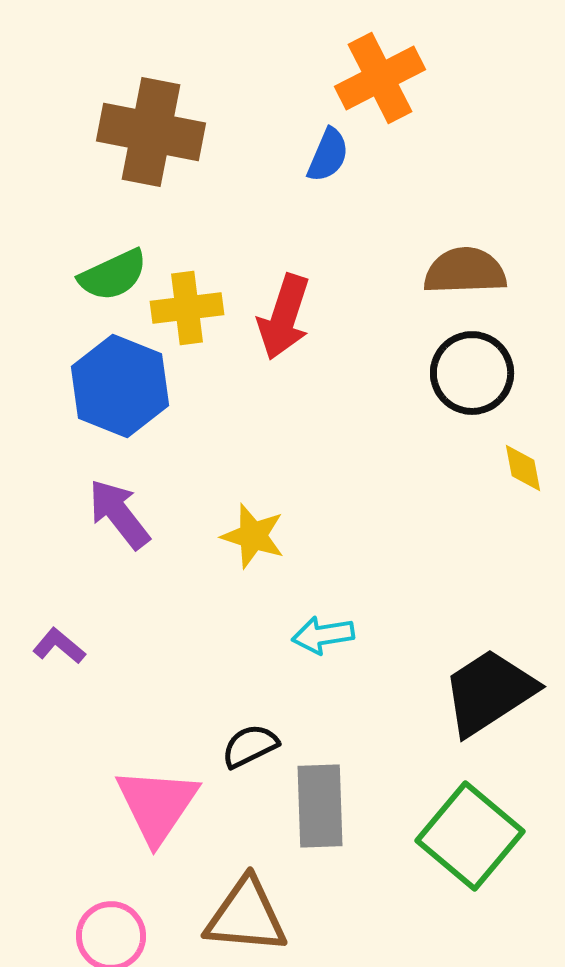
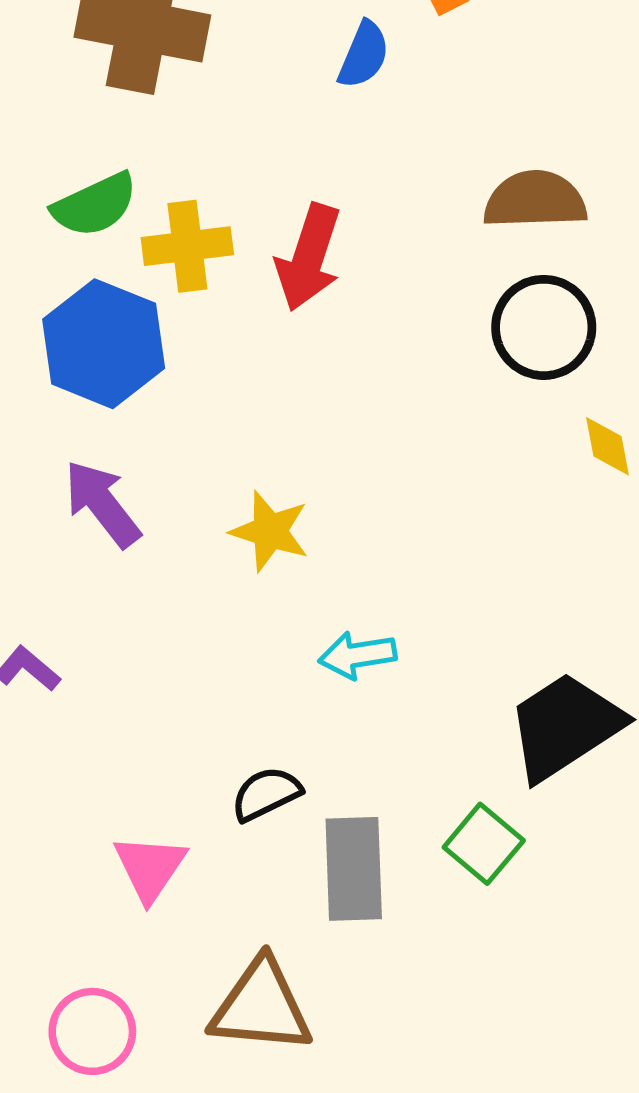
pink triangle: (157, 805) -> (150, 868), size x0.7
green square: (470, 836) -> (484, 844), moved, size x0.6

